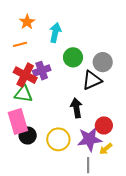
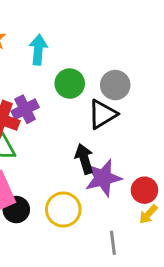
red circle: (104, 125) -> (144, 190), moved
purple star: (90, 139) -> (103, 178), moved
yellow arrow: (106, 149) -> (148, 214), moved

